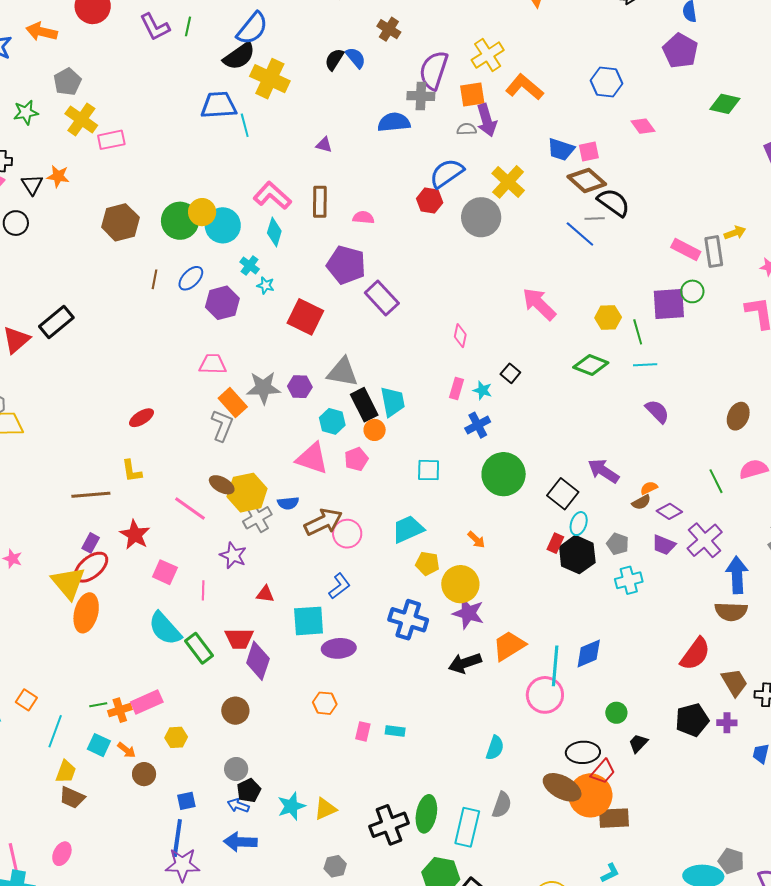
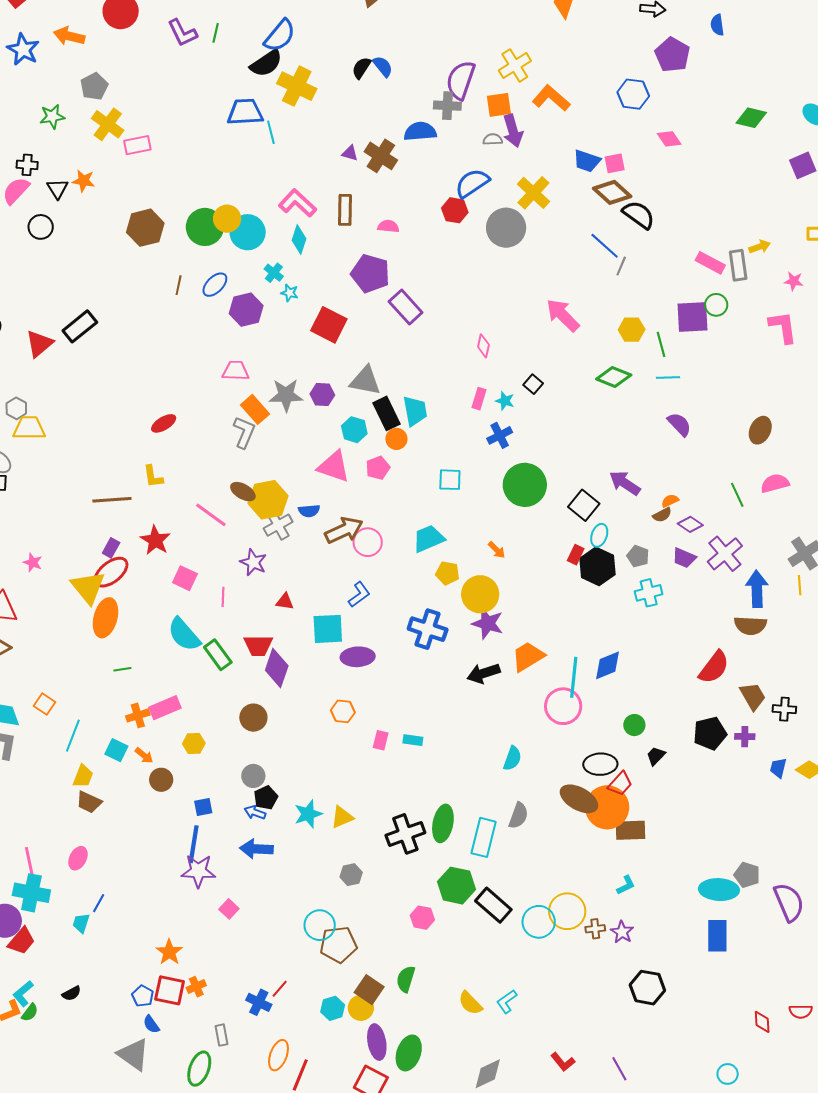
brown cross: (389, 29) -> (381, 156), moved, size x1.4
purple pentagon: (680, 51) -> (672, 55), moved
gray line: (595, 219) -> (621, 266), moved, turned -66
green line: (98, 705) -> (122, 669), moved

